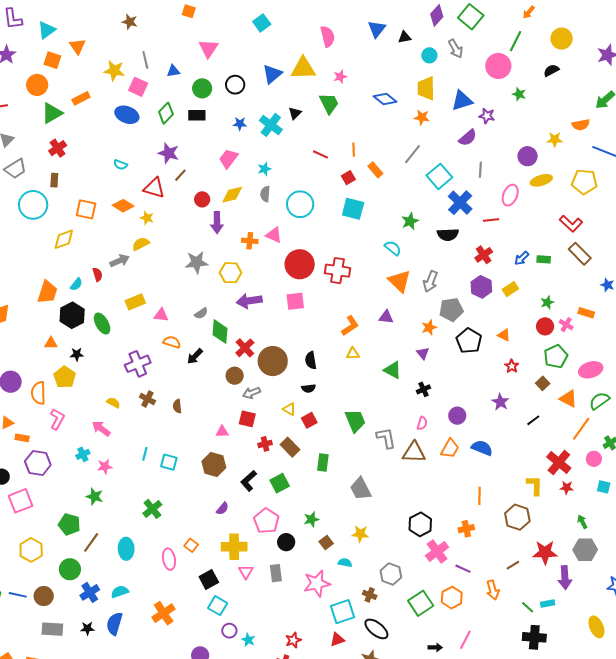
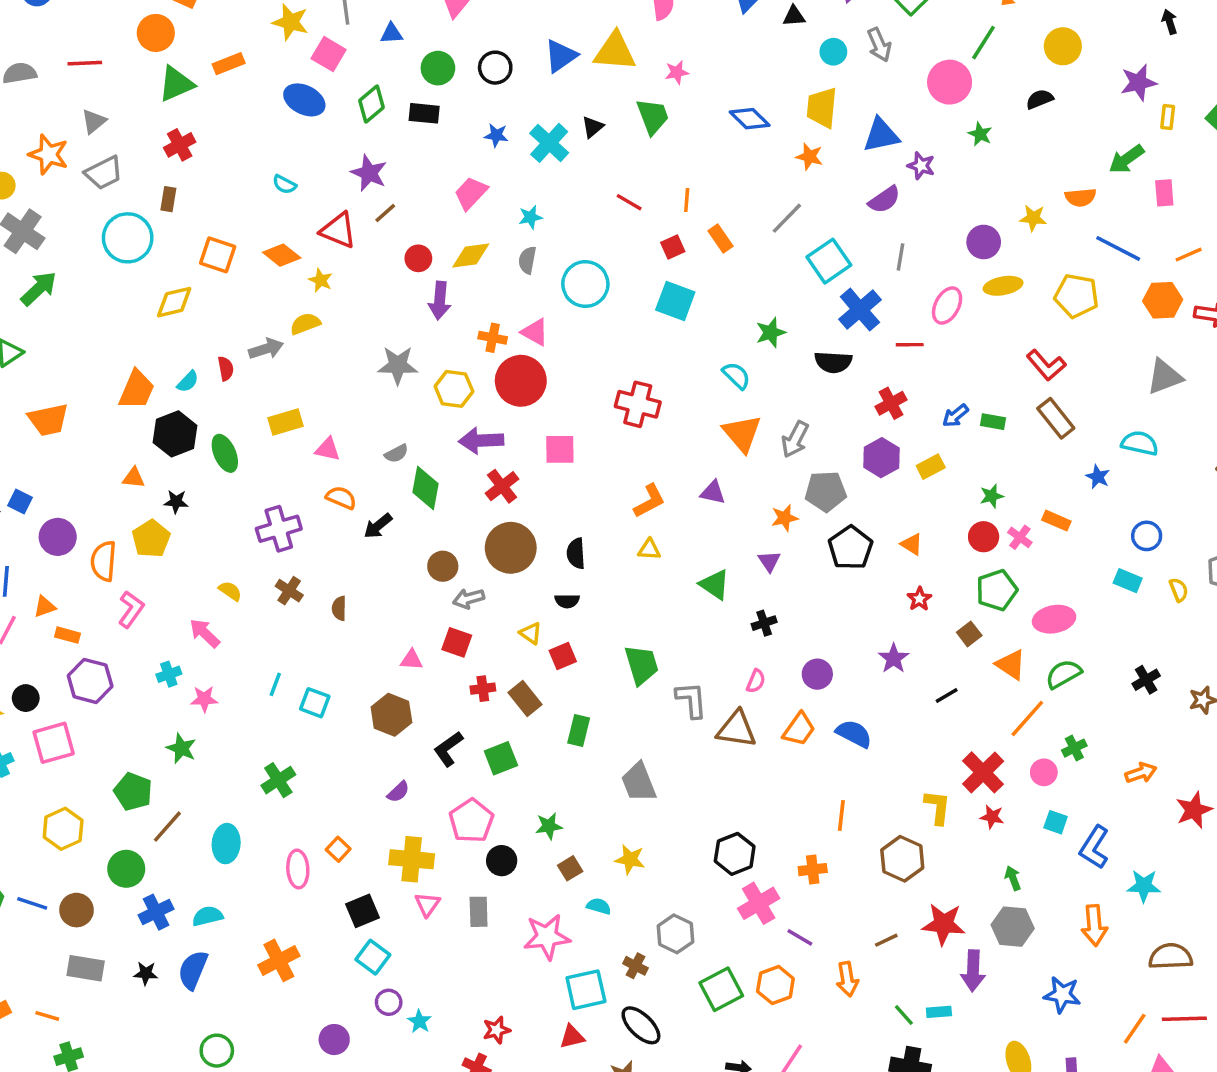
red circle: (300, 264) -> (521, 381), moved
red cross: (245, 348) -> (502, 486), moved

